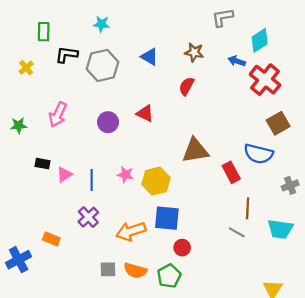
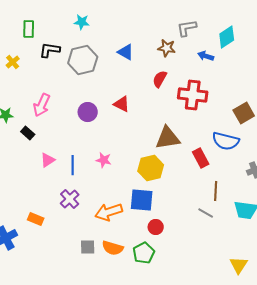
gray L-shape: (223, 17) -> (187, 28), moved
red cross: (265, 80) -> (193, 95), moved, turned -32
black rectangle: (43, 164) -> (28, 133), moved, turned 32
yellow hexagon: (156, 181) -> (151, 168), moved

